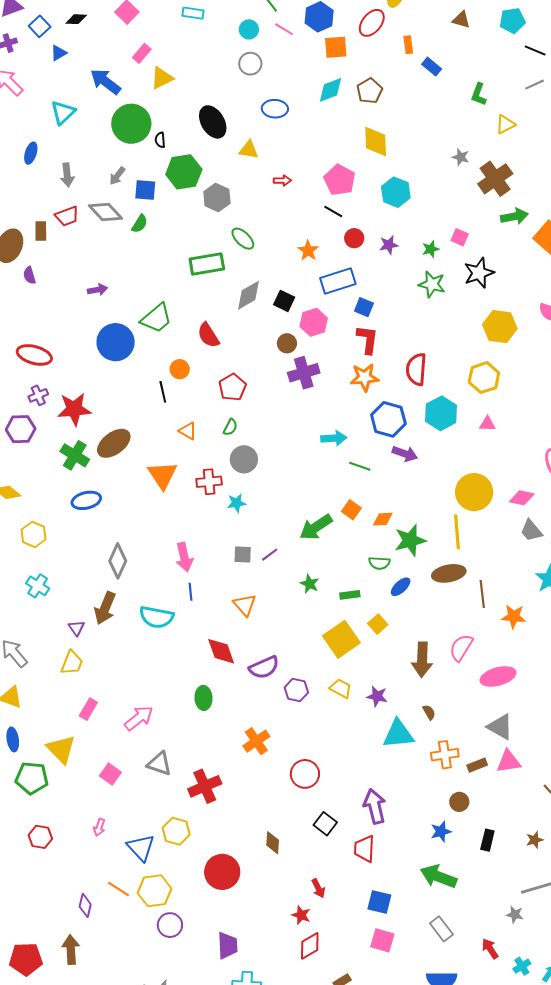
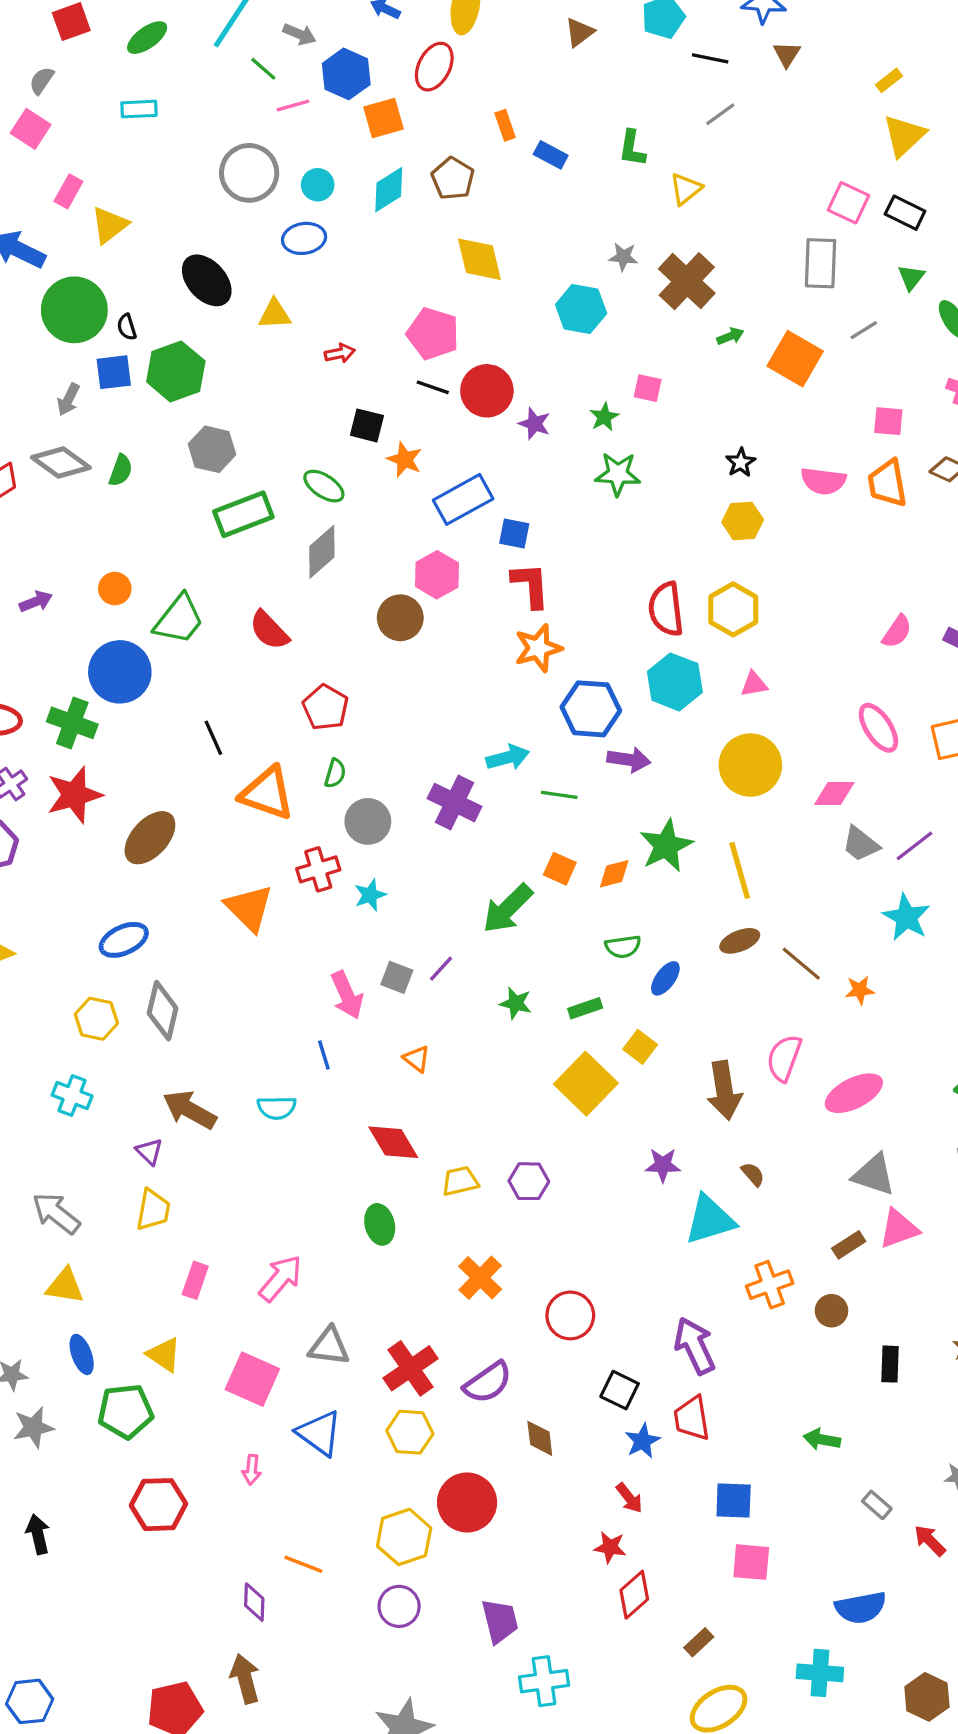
brown triangle: (461, 20) -> (579, 32), turned -42
cyan circle: (249, 29) -> (318, 185), moved
pink line: (284, 29) -> (293, 106), turned -36
orange rectangle: (408, 45) -> (505, 125), moved
gray circle: (250, 64) -> (249, 173), size x1.5
blue rectangle: (432, 67) -> (551, 155), moved
blue square: (145, 190) -> (114, 372), moved
cyan hexagon: (396, 192) -> (581, 309), moved
gray hexagon: (217, 198) -> (212, 449), moved
green arrow: (514, 216) -> (730, 336), size x0.6
red circle: (354, 238) -> (487, 391), moved, size x1.6
green ellipse: (243, 239) -> (324, 486), moved
purple star: (389, 245) -> (535, 424), turned -30
black star: (479, 273) -> (741, 462), moved, size x0.6
purple arrow: (98, 290) -> (36, 601), moved
black square: (284, 301) -> (367, 425), moved
yellow hexagon: (500, 327) -> (743, 521), size x0.7
brown circle: (287, 343) -> (400, 618), size x1.4
orange circle: (180, 369) -> (115, 589), moved
red semicircle: (416, 369) -> (666, 609), moved
purple cross: (304, 373) -> (455, 803), moved, turned -36
orange triangle: (188, 431) -> (267, 793), size x1.8
green cross: (75, 455) -> (72, 723), moved
orange triangle: (162, 475) -> (249, 908), moved
yellow circle: (474, 492) -> (750, 765), moved
yellow hexagon: (34, 534) -> (96, 1019), moved
green star: (410, 540) -> (666, 846), moved
gray square: (243, 555) -> (397, 977), turned 30
pink arrow: (184, 557) -> (347, 995), moved
gray diamond: (118, 561) -> (163, 1011), moved
brown ellipse: (449, 573) -> (740, 941), size x0.7
brown line: (482, 594) -> (801, 964), turned -32
orange triangle: (245, 605) -> (417, 1059), size x0.7
brown arrow: (105, 608) -> (190, 1110), turned 108
cyan semicircle: (157, 617) -> (277, 1108), size x0.7
orange star: (514, 617) -> (860, 990), size x0.7
purple semicircle: (264, 668) -> (488, 1383), moved
yellow trapezoid: (341, 688) -> (460, 1181), moved, turned -30
yellow triangle: (61, 749) -> (164, 1355), size x0.7
orange cross: (445, 755) -> (770, 1285), moved
pink square: (110, 774) -> (252, 1379), size x1.5
yellow hexagon: (176, 831) -> (410, 1432), moved
blue star: (441, 832) -> (643, 1441), moved
red hexagon: (40, 837) -> (159, 1505), size x1.4
blue triangle: (141, 848) -> (319, 1433), moved
green arrow: (438, 877) -> (822, 1439), size x0.6
yellow hexagon: (155, 891) -> (404, 1537), moved
gray rectangle: (441, 929) -> (877, 1505), moved, size x0.7

